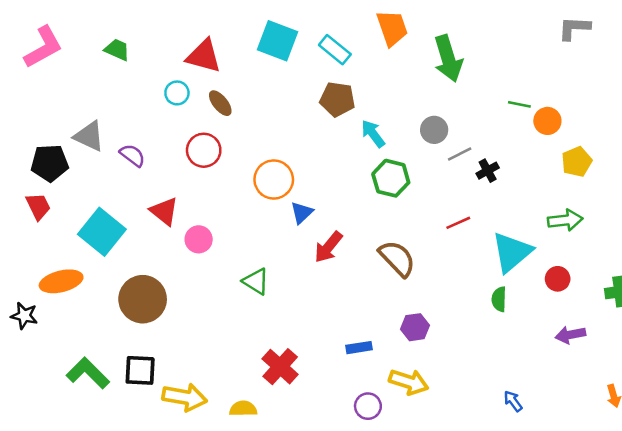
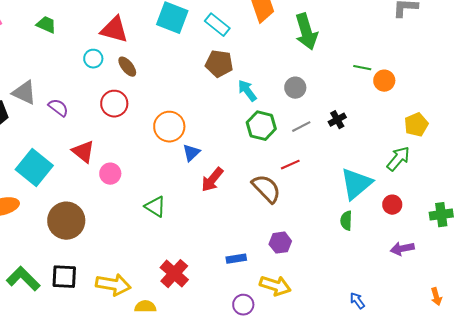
gray line: (460, 154) -> (301, 127), moved
yellow pentagon: (577, 162) -> (416, 125), moved
green arrow: (565, 220) -> (398, 159), turned -44
red line: (458, 223) -> (290, 165), moved
yellow arrow: (185, 397) -> (113, 285), moved

